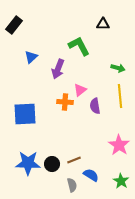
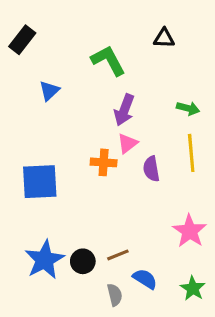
green L-shape: (79, 46) -> (108, 60), moved
purple arrow: (58, 69) -> (124, 110), moved
blue star: (28, 163) -> (45, 260), turned -30

